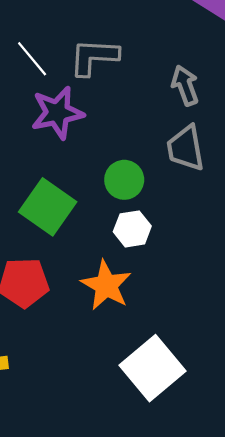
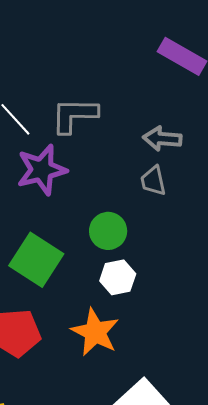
gray arrow: (185, 85) -> (162, 139), turned -63
gray trapezoid: (186, 148) -> (153, 181), moved, size x0.7

